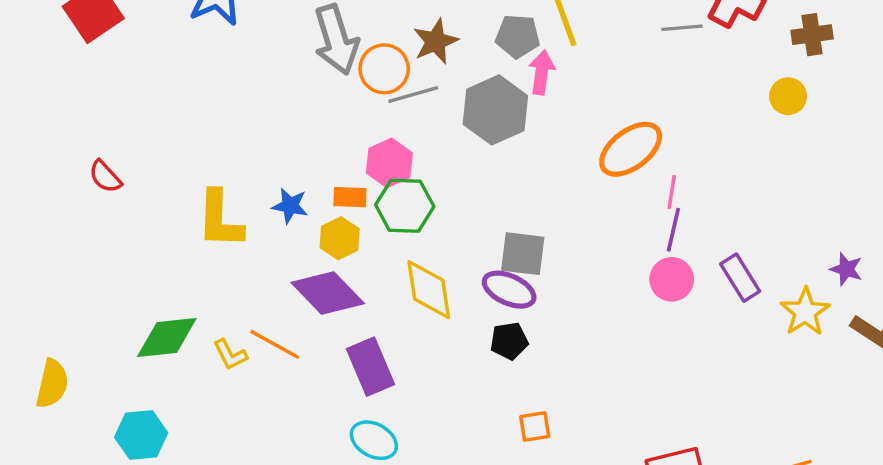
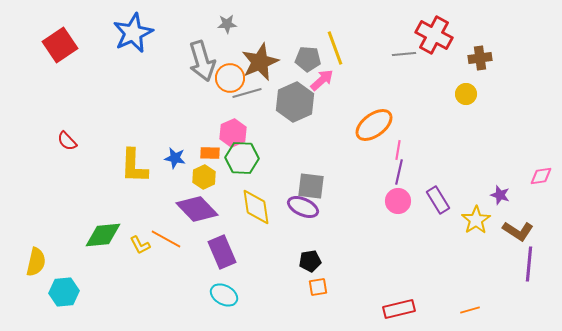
brown star: (436, 41) -> (260, 62), size x1.4
pink arrow: (542, 72) -> (322, 80), turned 40
black pentagon: (509, 341) -> (310, 261), moved
cyan hexagon: (141, 435) -> (64, 292), moved

